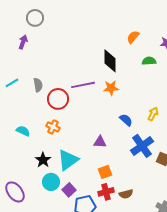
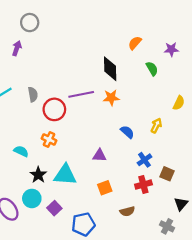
green semicircle: (149, 61) -> (152, 69), turned 64
cyan semicircle: (23, 131) -> (21, 151), moved
blue cross: (142, 146) -> (144, 160), size x0.6
cyan triangle: (68, 160) -> (65, 175), turned 40
cyan circle: (51, 182) -> (32, 198), moved
purple square: (69, 190) -> (54, 208), moved
red cross: (106, 192) -> (143, 185), moved

